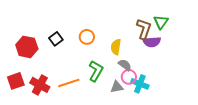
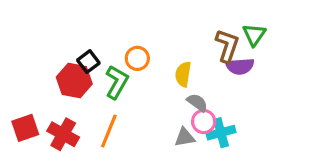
red hexagon: (27, 47) -> (74, 80), moved
green L-shape: (96, 71) -> (117, 82), moved
orange line: (69, 83) -> (109, 131), turned -50
cyan cross: (140, 84) -> (221, 133), turned -36

